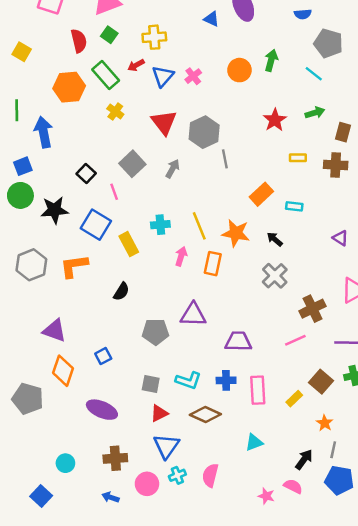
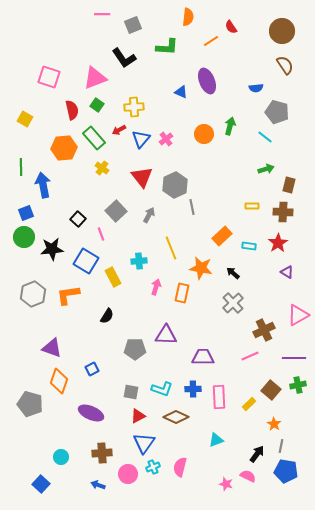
red star: (275, 120) -> (278, 243), moved
yellow line: (199, 226) -> (171, 248), moved

